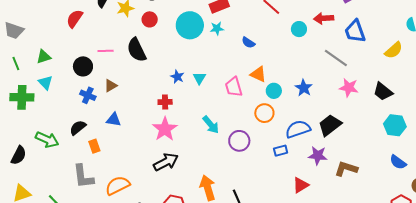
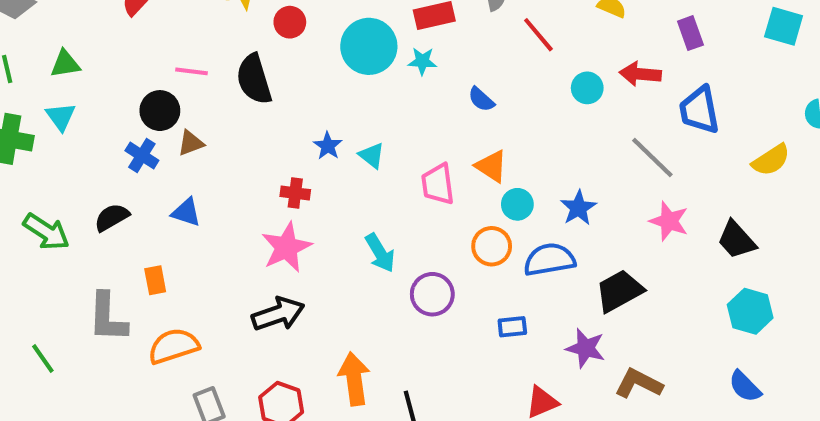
black circle: (83, 66) -> (160, 111), moved
cyan triangle: (199, 78) -> (372, 155), turned -32
blue semicircle: (298, 129) -> (549, 260), moved
orange rectangle: (94, 146) -> (155, 280), moved

